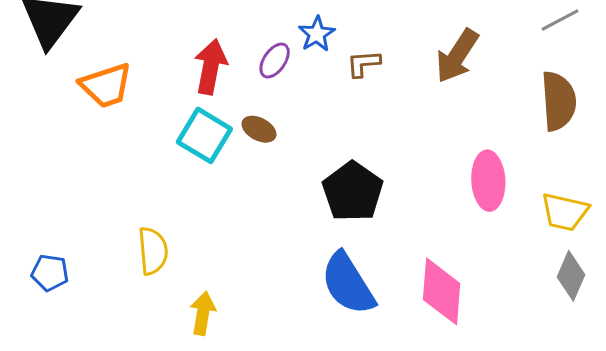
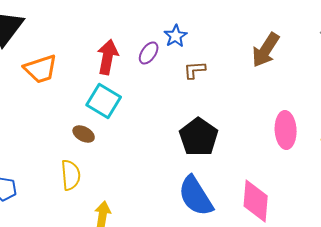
brown L-shape: (364, 64) -> (195, 70), moved
brown ellipse: (259, 129) -> (84, 134), moved

